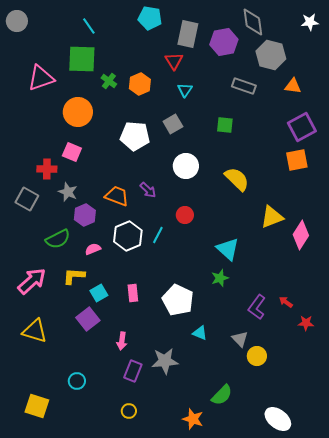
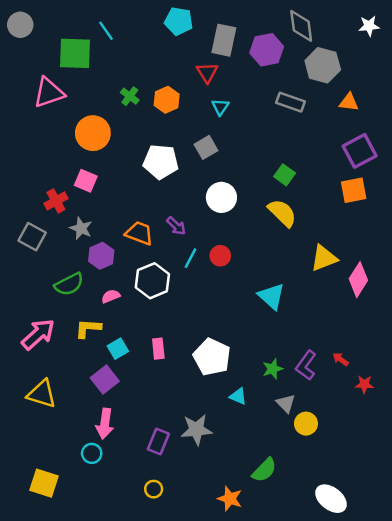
green square: (82, 59) -> (75, 53), moved
green square: (225, 125) -> (285, 175), moved, turned 30
red cross: (47, 169) -> (56, 201), turned -30
cyan line: (158, 235) -> (190, 258), moved
green star: (220, 278) -> (273, 369), moved
pink arrow: (122, 341) -> (105, 424), moved, size x1.4

